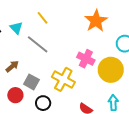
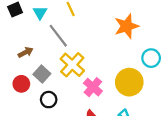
pink cross: (86, 59) -> (93, 87), moved
yellow cross: (63, 79) -> (72, 65), moved

